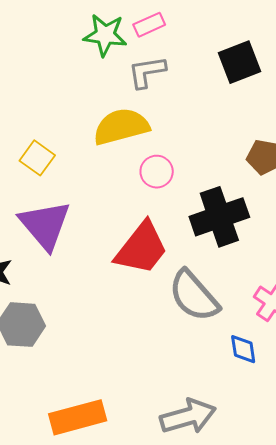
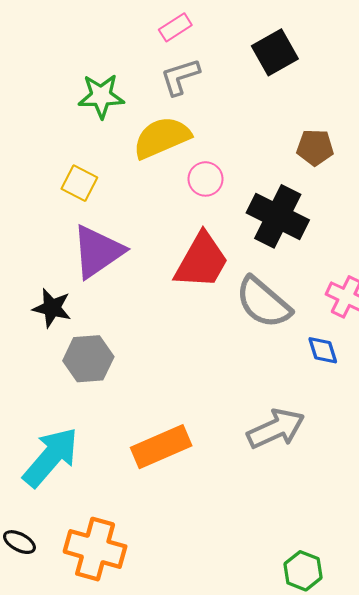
green star: (105, 35) -> (101, 96), moved
black cross: (219, 217) -> (278, 216), turned -36
purple triangle: (45, 225) -> (98, 252), turned 44

